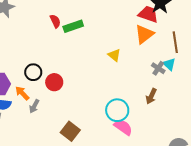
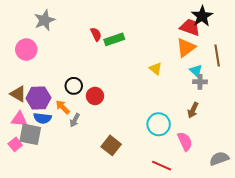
cyan triangle: (169, 64) -> (196, 71), moved
gray cross: (158, 68) -> (200, 82), turned -32
pink semicircle: (123, 127) -> (185, 141), moved, turned 30

